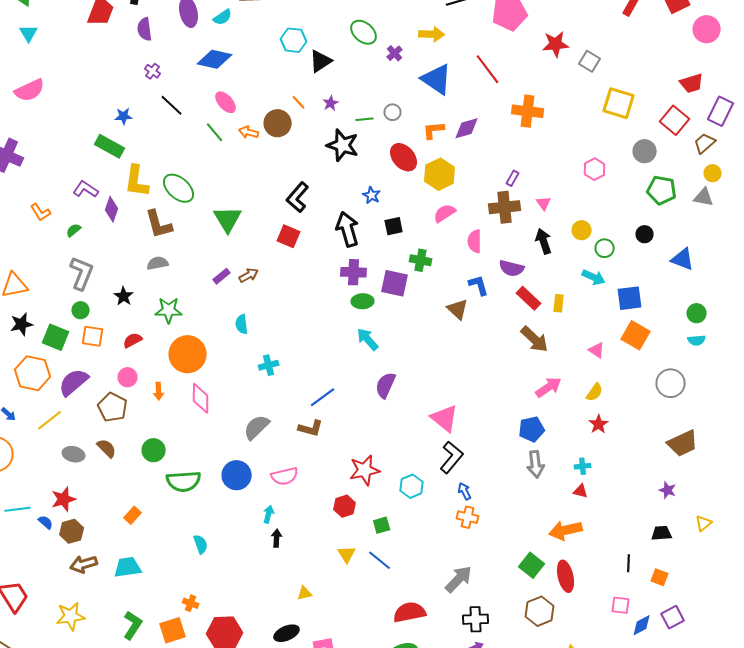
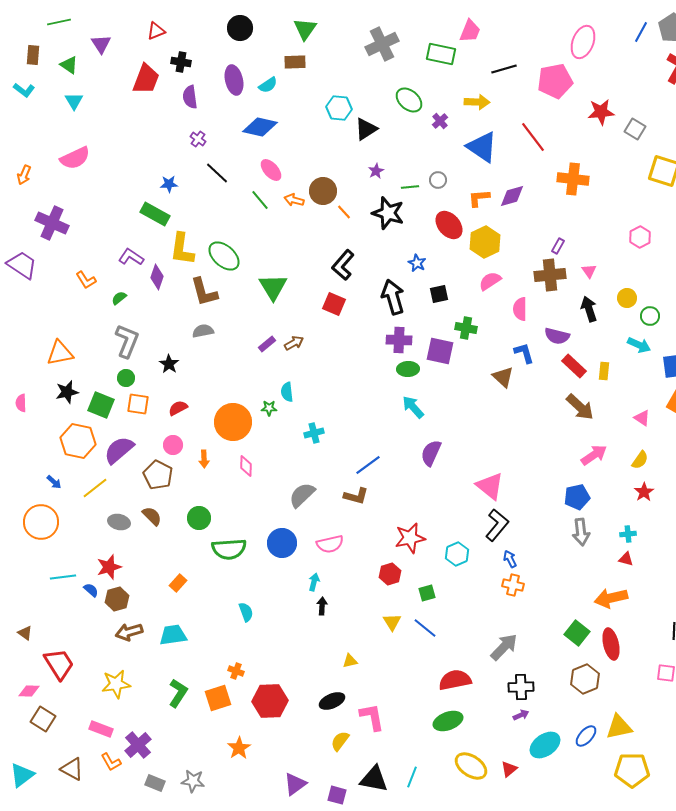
orange line: (299, 102) -> (344, 212), moved
green star: (169, 310) -> (269, 408), moved, size x0.6
pink diamond: (201, 398) -> (246, 466), size x0.7

